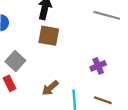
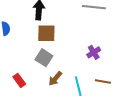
gray square: (15, 61) -> (44, 58), moved

